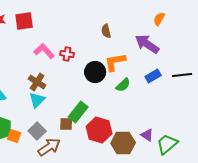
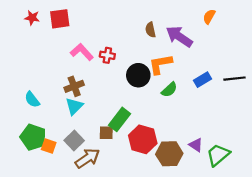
purple arrow: (147, 44) -> (179, 36), moved
brown cross: (37, 82) -> (74, 86), turned 36

